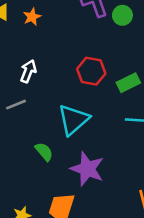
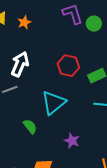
white arrow: (28, 71) -> (20, 64), size x1.4
purple star: (87, 169) -> (72, 141), moved, size x0.6

